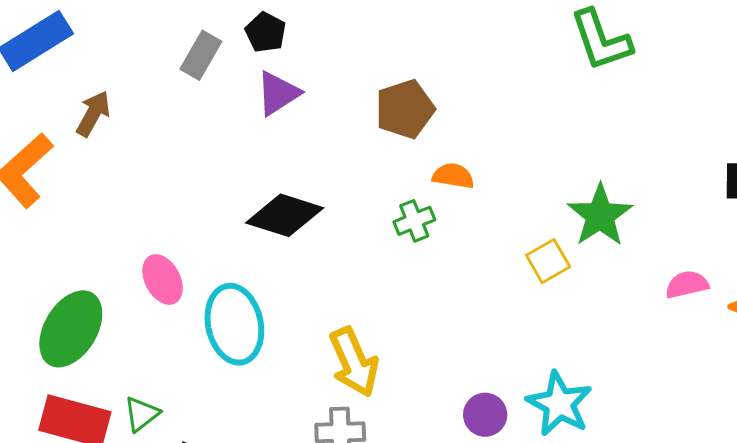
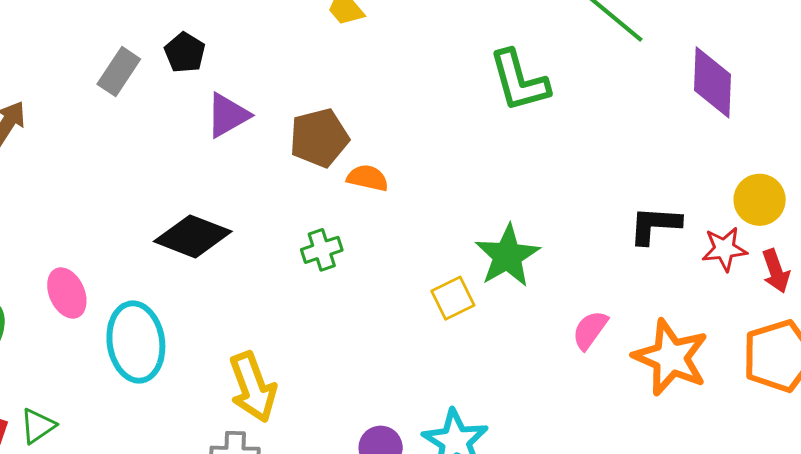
purple triangle: (278, 93) -> (228, 115), moved
orange semicircle: (453, 176) -> (368, 178), moved
pink semicircle: (687, 285) -> (590, 330), turned -45

